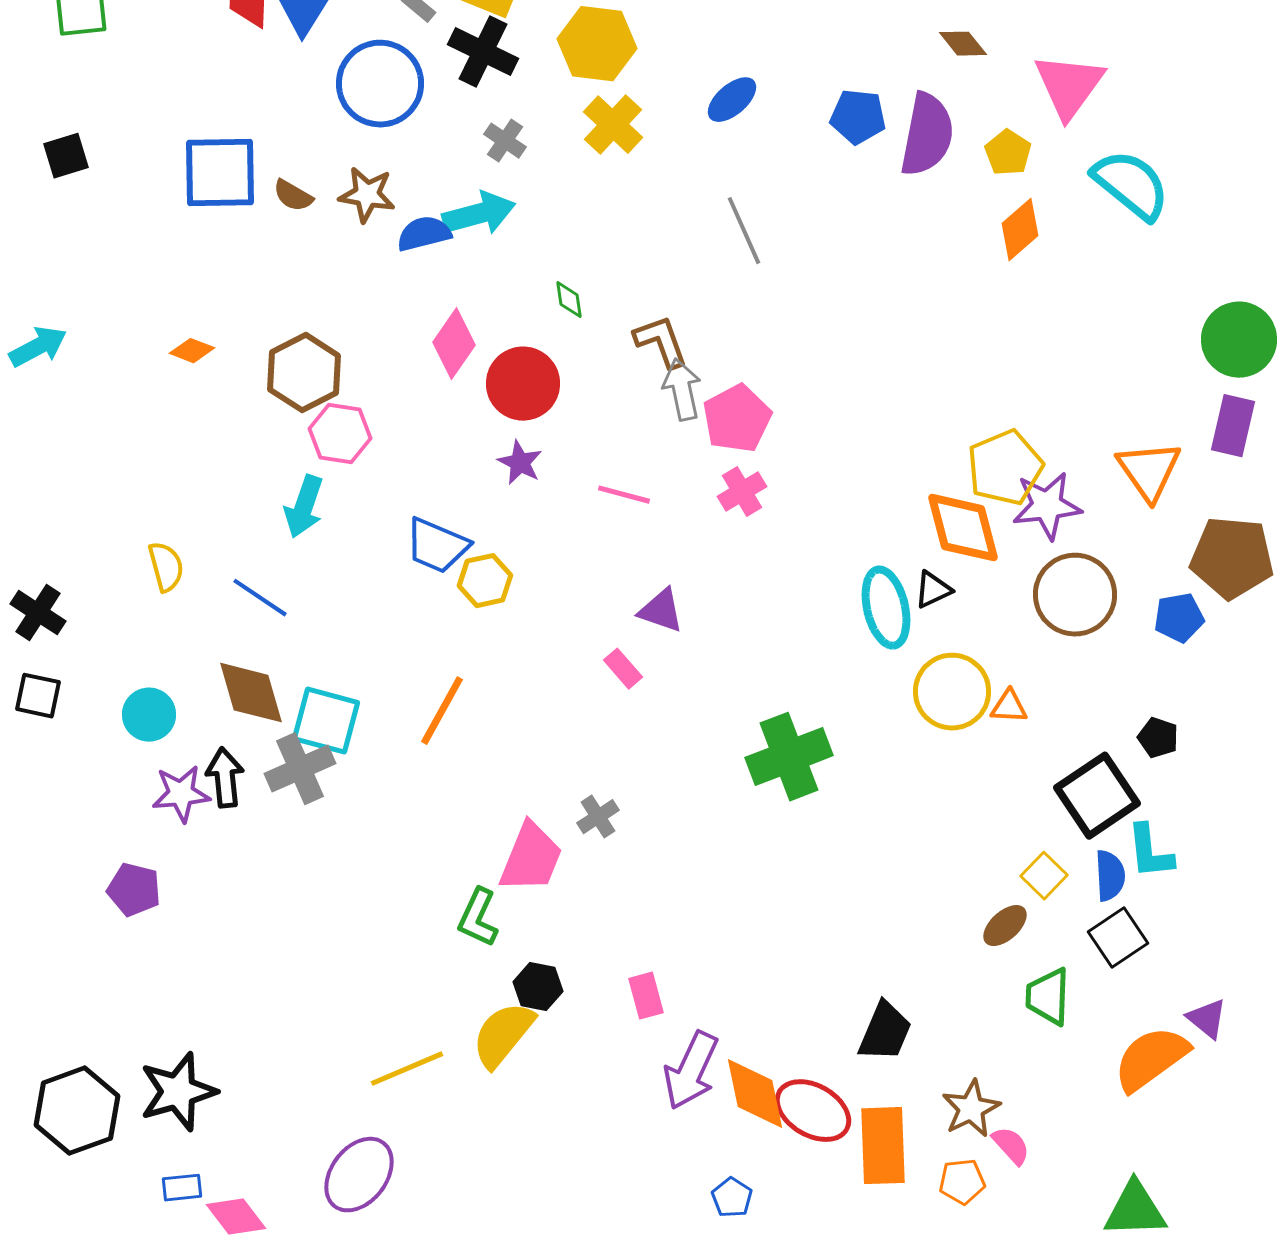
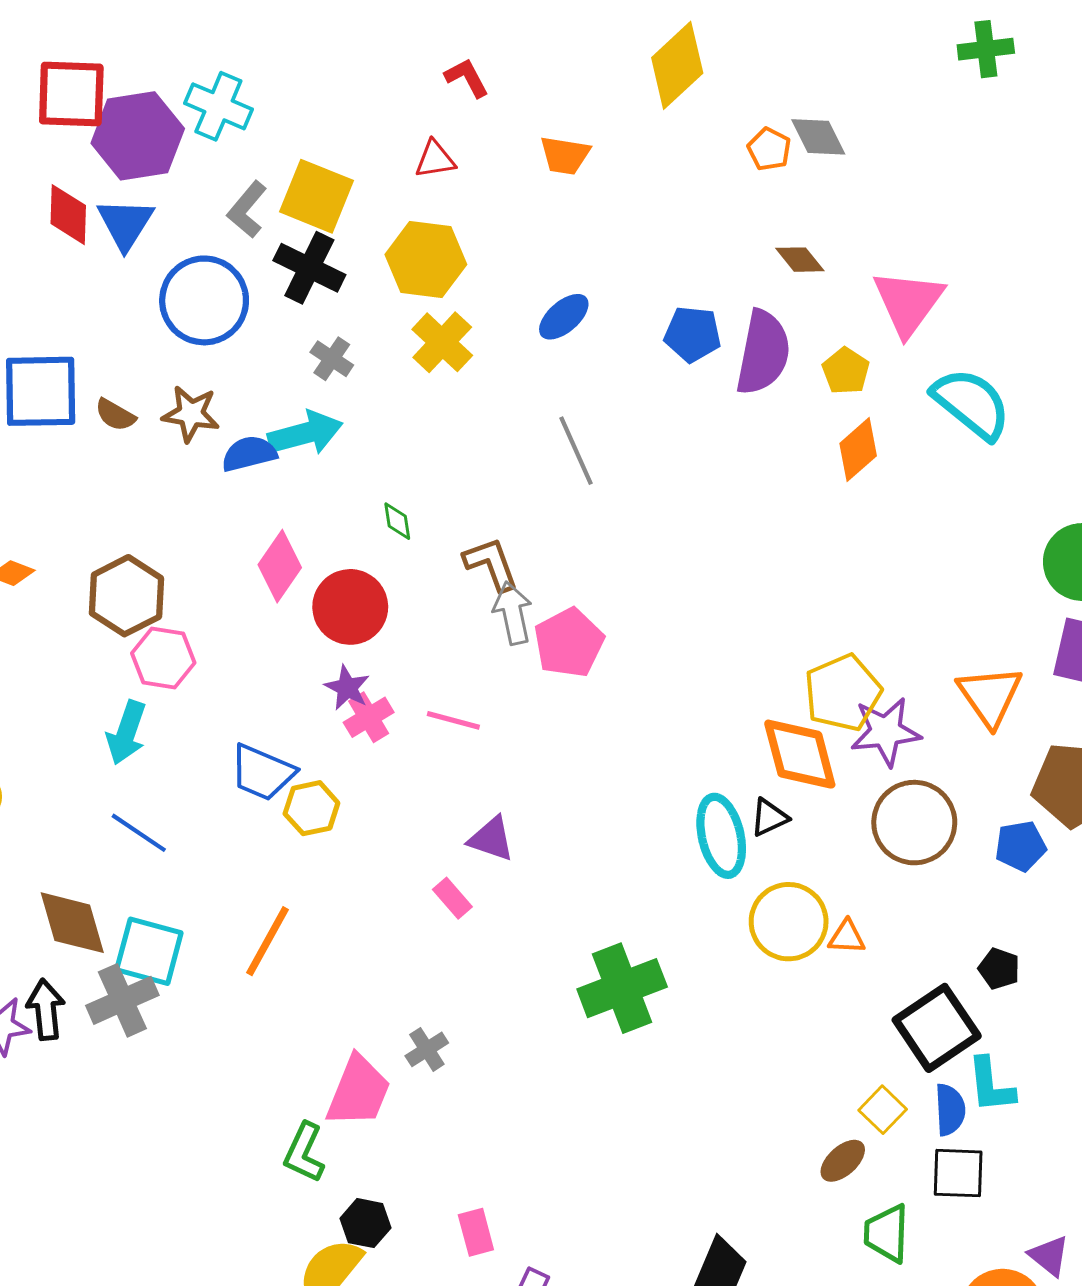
pink cross: (742, 492) -> (369, 717), moved
blue line: (260, 598) -> (139, 833), moved
black square: (1118, 938) -> (958, 1173), turned 36

